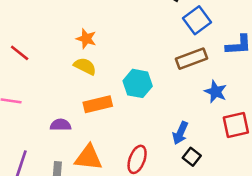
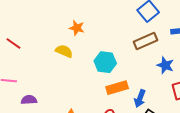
orange star: (86, 39) -> (77, 28), moved
orange rectangle: (98, 104) -> (117, 88), moved
purple semicircle: (60, 125) -> (29, 100), moved

